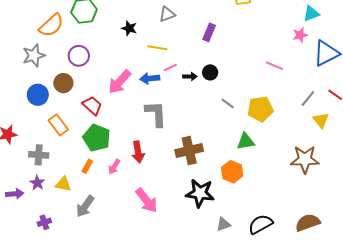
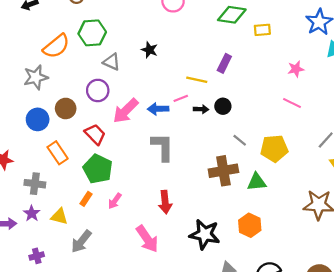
gray triangle: (167, 14) -> (112, 62), moved, turned 42
black star: (129, 28) -> (149, 50), moved
pink star: (300, 35) -> (296, 69), moved
yellow line: (157, 48) -> (197, 80), moved
purple circle: (79, 56) -> (98, 90), moved
brown cross: (189, 151) -> (223, 171), moved
red arrow: (138, 152) -> (165, 202), moved
orange hexagon: (232, 172) -> (250, 225), moved

